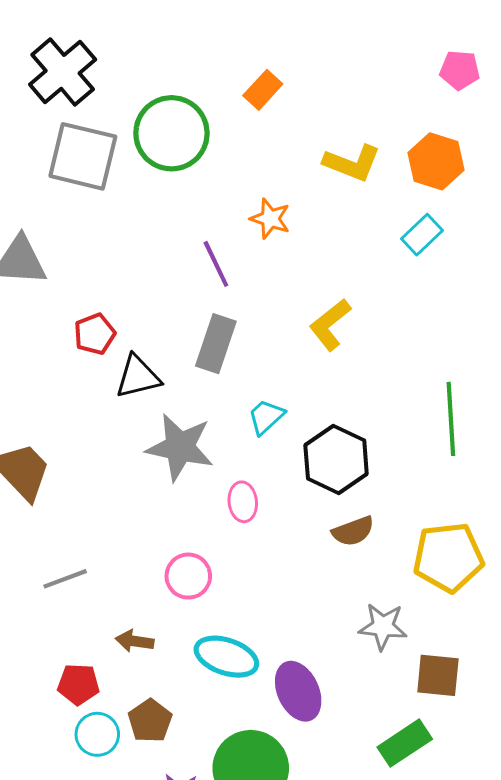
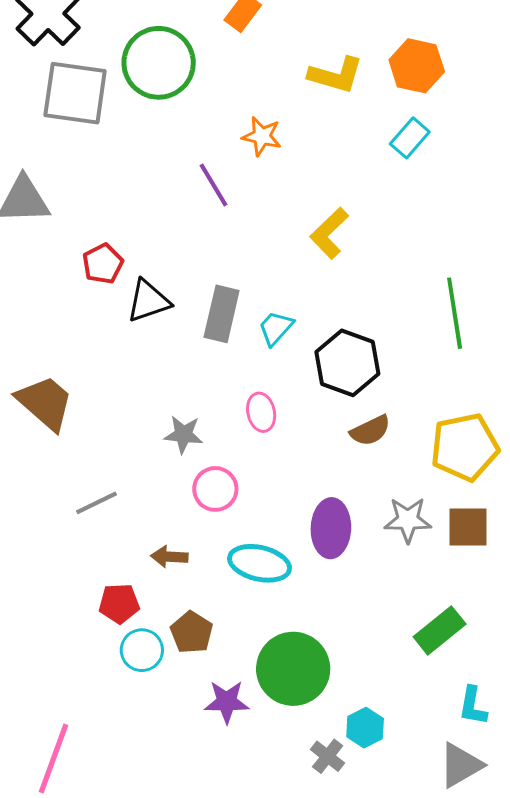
gray rectangle: (216, 344) -> (222, 314), moved
gray star: (180, 447) -> (183, 434), moved, size x0.6
brown square: (438, 675) -> (468, 527), moved
purple ellipse: (298, 691) -> (331, 528), moved, turned 32

